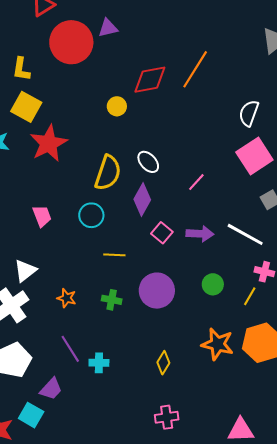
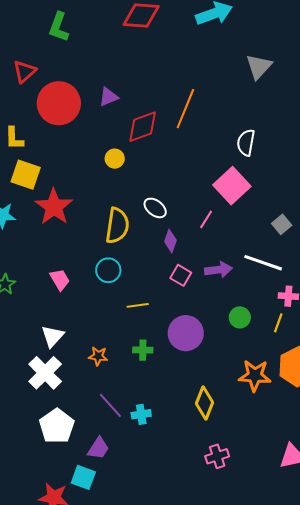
purple triangle: (108, 28) -> (108, 97), moved
pink square: (254, 156) -> (232, 186), moved
purple diamond: (142, 199) -> (170, 241), moved, size x0.7
yellow diamond: (163, 363) -> (205, 403), size x1.4

